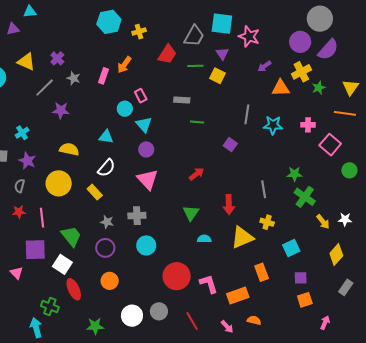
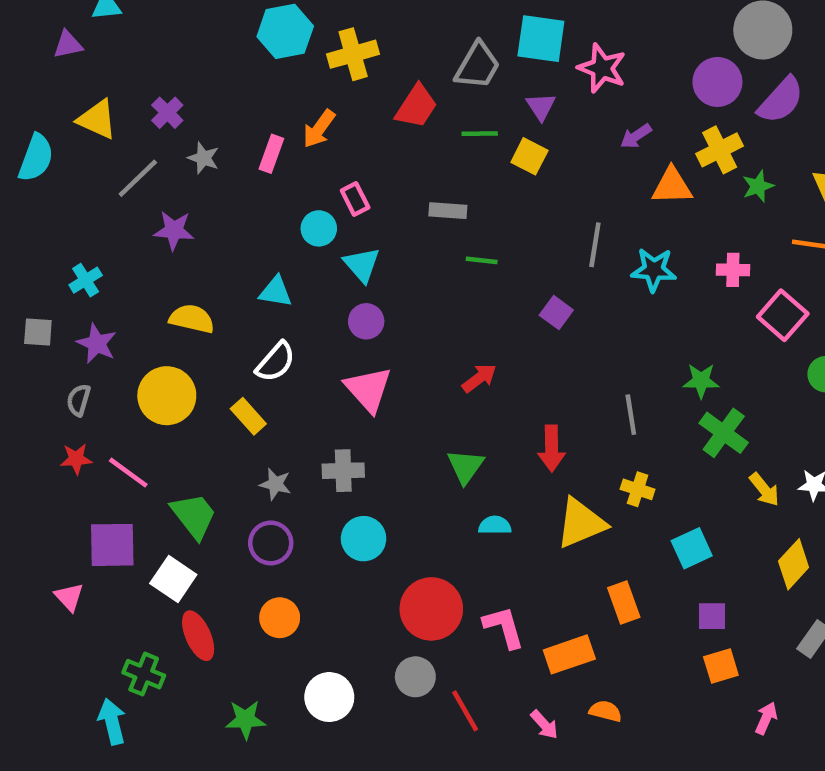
yellow cross: (139, 32) -> (353, 54), size x1.5
pink line: (42, 218) -> (128, 473), turned -48
gray circle: (159, 311) -> (415, 677), moved

